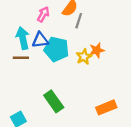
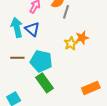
blue triangle: (40, 40) -> (32, 29), turned 49
cyan pentagon: (56, 49) -> (41, 61), moved
brown line: (21, 58) -> (17, 58), moved

